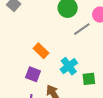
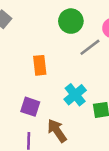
orange rectangle: (41, 51) -> (40, 65), moved, turned 42

